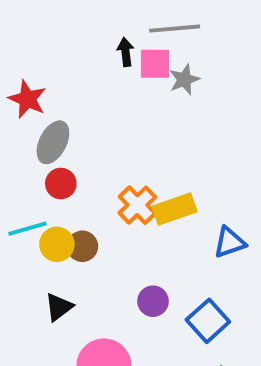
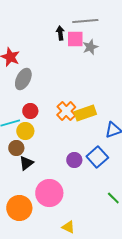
red circle: (61, 183) -> (30, 111), moved
brown circle: (82, 246) -> (16, 148), moved
blue square: (208, 321) -> (97, 157), moved

